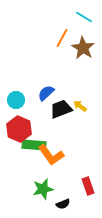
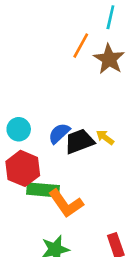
cyan line: (84, 17) -> (110, 17), turned 72
blue semicircle: (46, 93) -> (59, 133), moved

